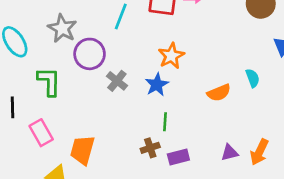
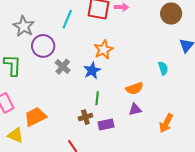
orange semicircle: (219, 93) -> (134, 88), moved
orange trapezoid: (82, 150) -> (35, 117), turned 45
purple triangle: (230, 153) -> (135, 109), moved

